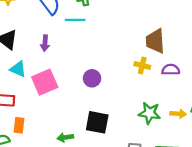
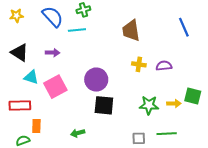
brown trapezoid: (155, 41) -> (131, 31), moved
purple arrow: (45, 43) -> (53, 53), turned -88
purple circle: (92, 78) -> (96, 80), size x1.5
black square: (97, 122) -> (104, 105), moved

